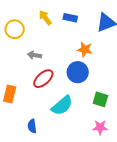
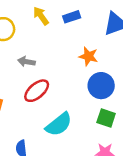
blue rectangle: (70, 18) -> (72, 17), turned -32
blue circle: (78, 72) -> (101, 86), moved

